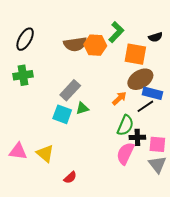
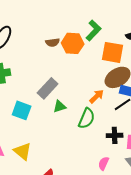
brown semicircle: (75, 44) -> (53, 42), size x0.6
cyan square: (62, 114) -> (22, 110), moved
green semicircle: (125, 125) -> (87, 118), moved
pink semicircle: (125, 153) -> (104, 163), moved, size x0.6

